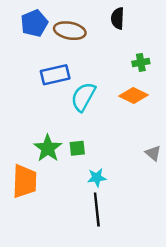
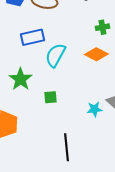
green star: (48, 148) -> (20, 79), moved
cyan star: (97, 178) -> (94, 109), moved

